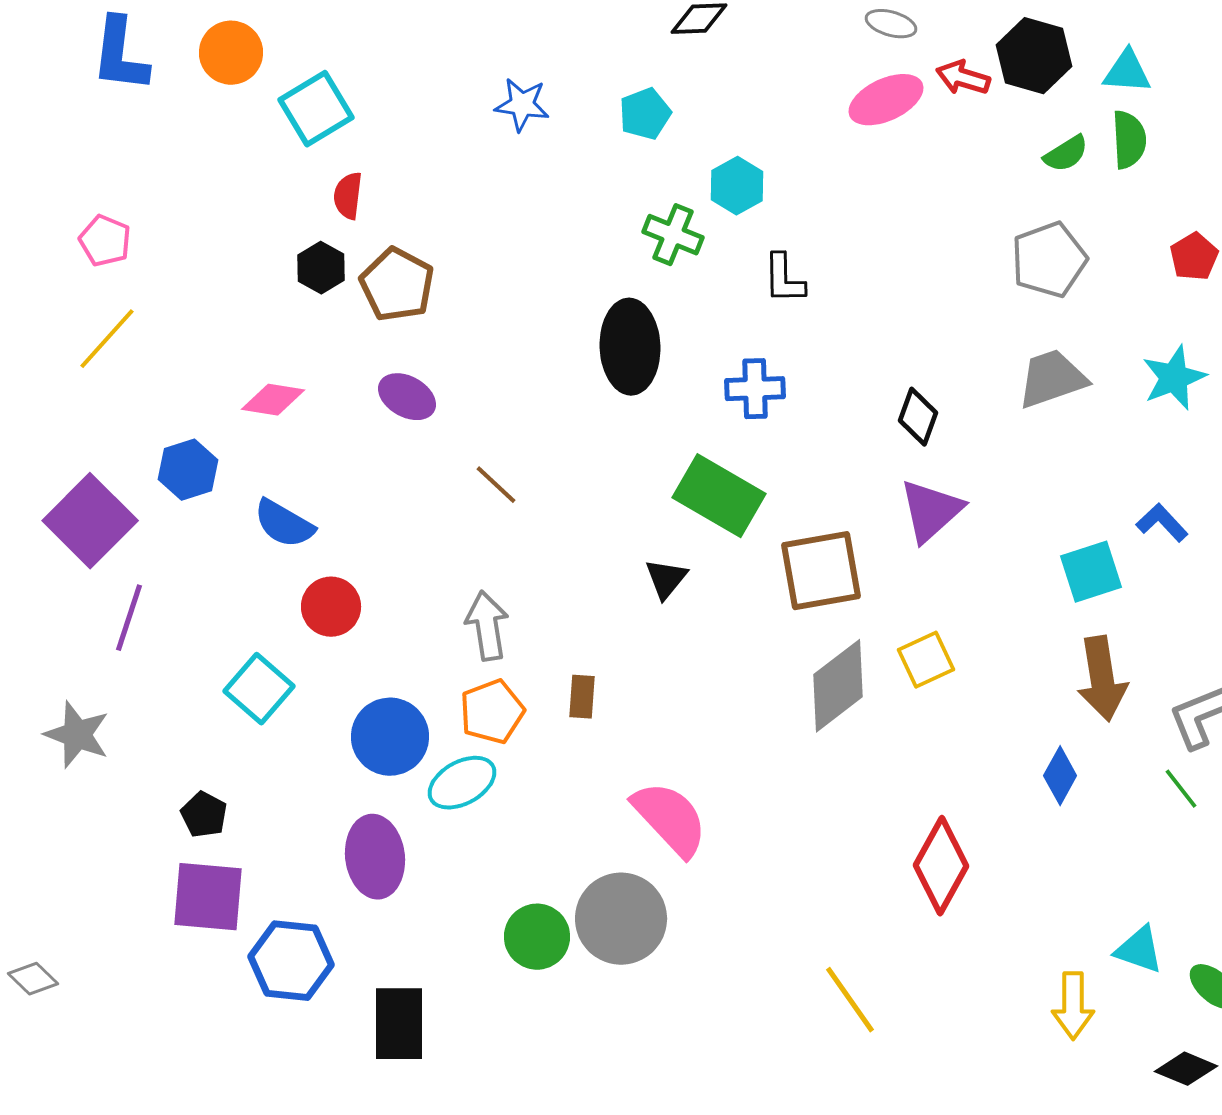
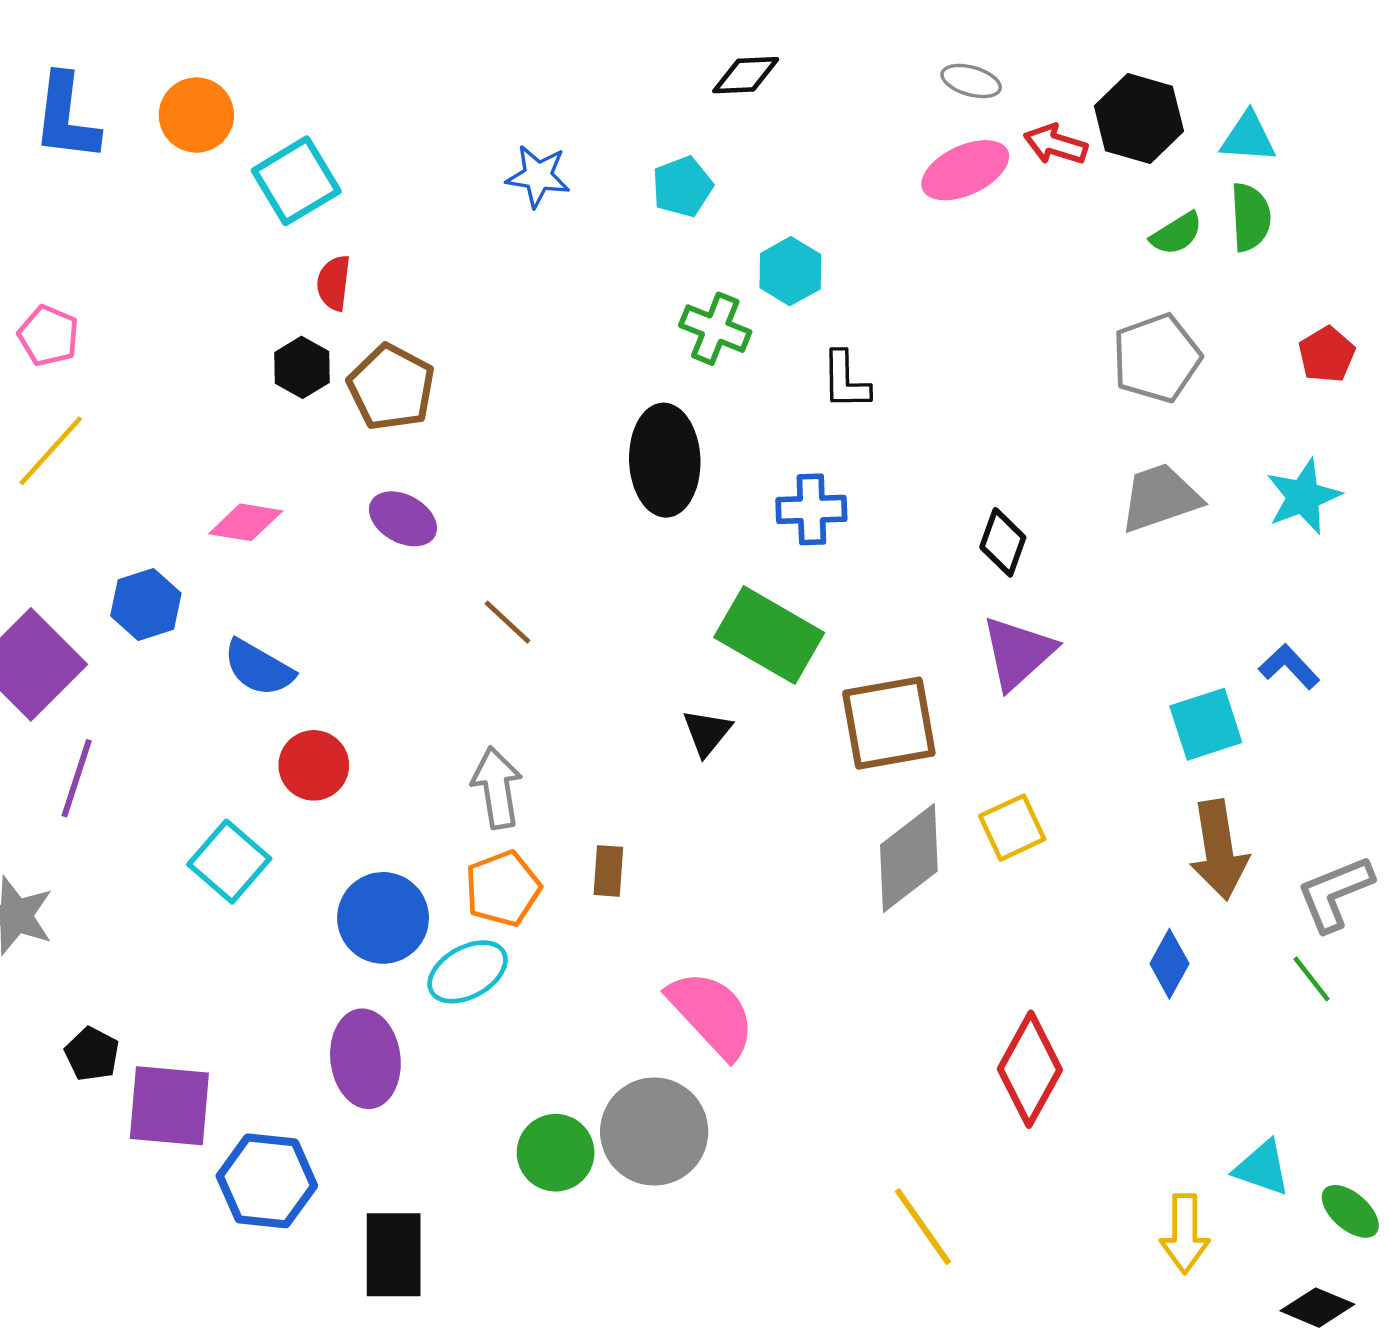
black pentagon: (204, 815) -> (92, 1054), moved

